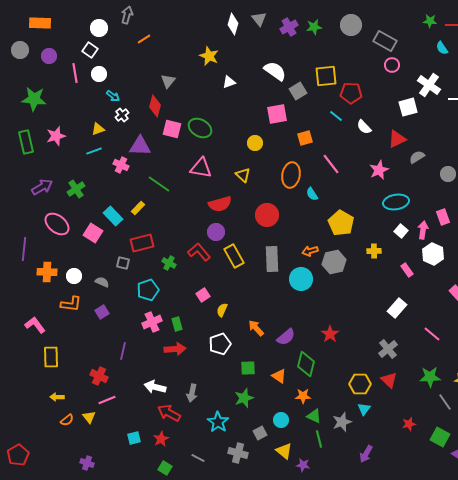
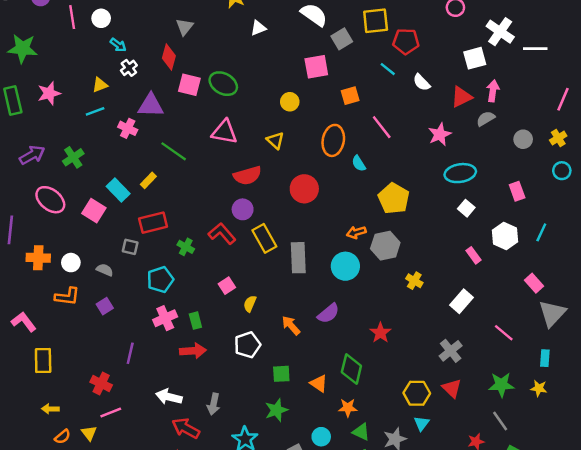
pink arrow: (423, 230) -> (493, 91), moved
yellow cross: (374, 251) -> (414, 281), moved, turned 32
gray rectangle: (272, 259) -> (298, 258), moved
purple semicircle: (286, 337) -> (328, 313), moved
gray line: (445, 402) -> (500, 421), moved

